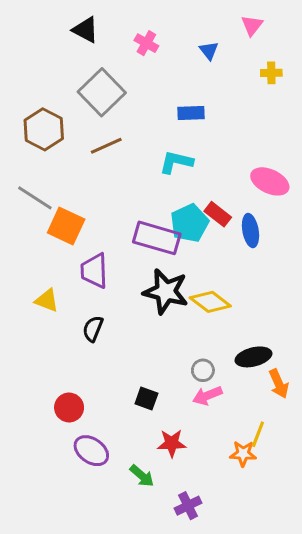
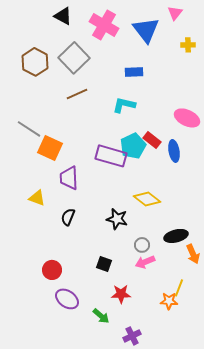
pink cross: (146, 43) -> (104, 25), size x1.8
blue triangle: (209, 51) -> (146, 30), size x2.0
brown hexagon: (44, 129) -> (35, 62), moved
black star: (166, 291) -> (117, 219), moved, size x0.7

